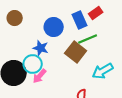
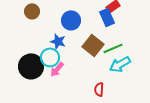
blue rectangle: (80, 20) -> (107, 17), moved
green line: (88, 39) -> (113, 48), moved

